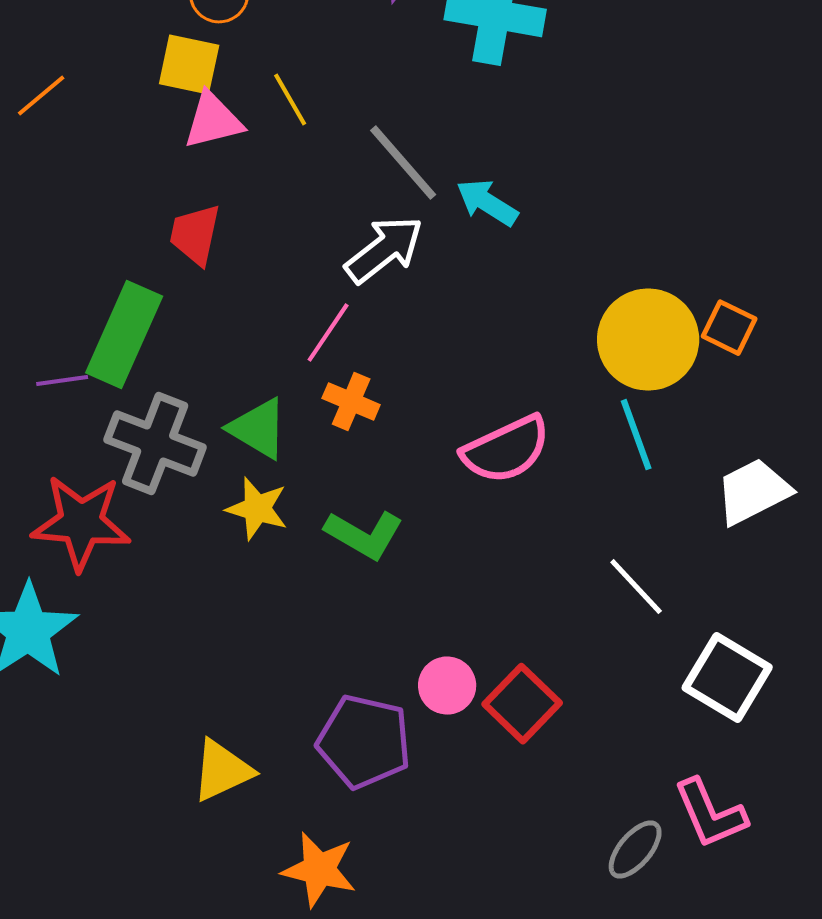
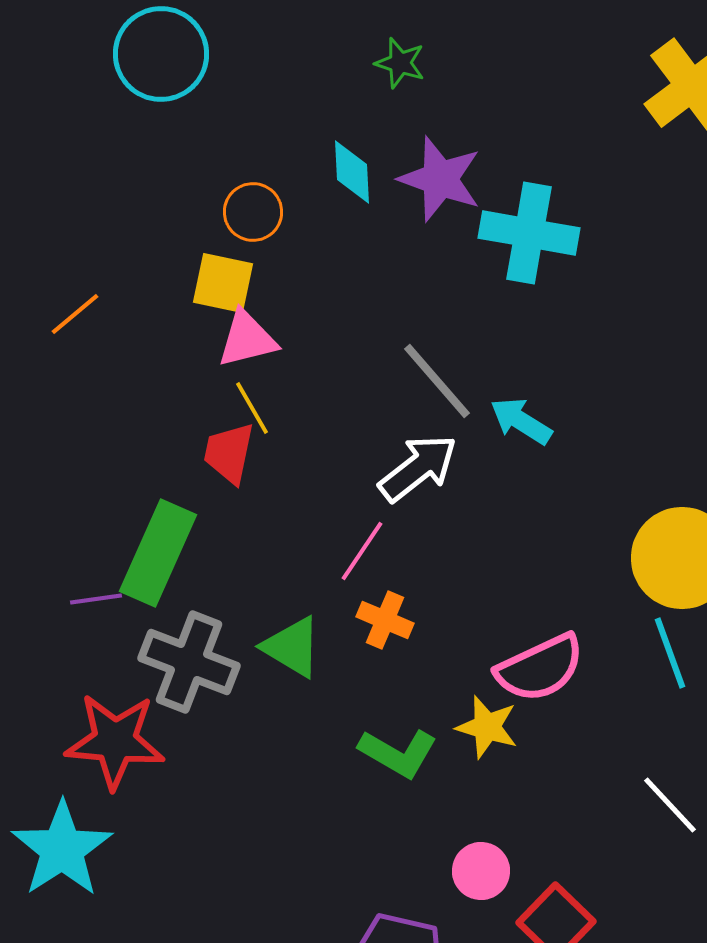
yellow line: (290, 100) -> (252, 408), moved
yellow star: (257, 509) -> (487, 727), moved
pink circle: (447, 686) -> (481, 871), moved

